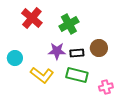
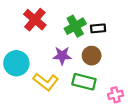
brown circle: (99, 48) -> (92, 56), moved
black rectangle: (77, 53) -> (98, 28), moved
cyan circle: (15, 58) -> (16, 63), size x1.5

